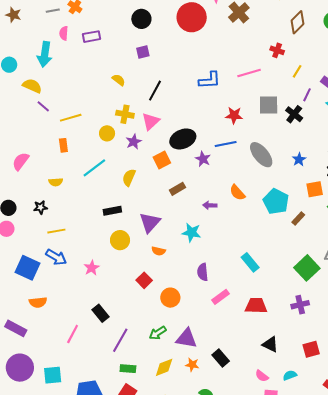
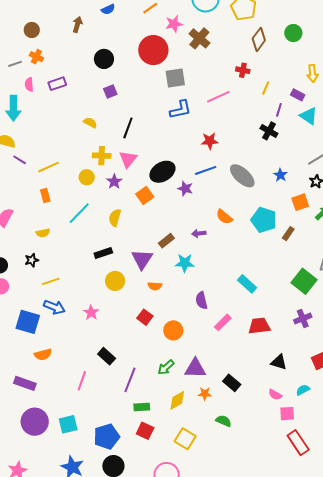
gray square: (269, 105) -> (175, 78), moved
brown rectangle: (177, 189) -> (166, 241), moved

